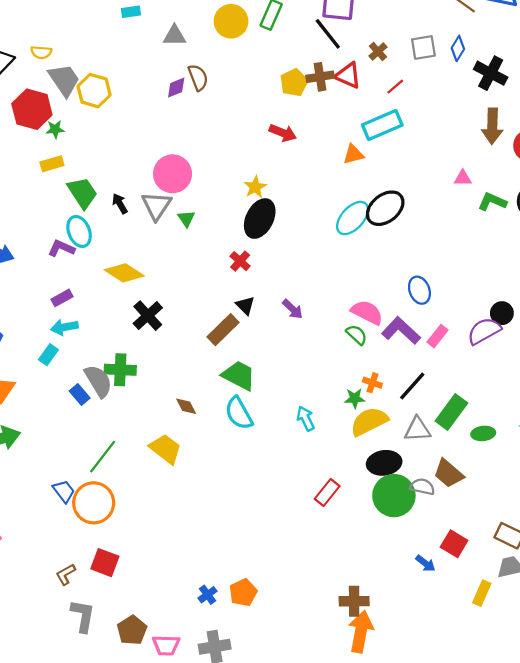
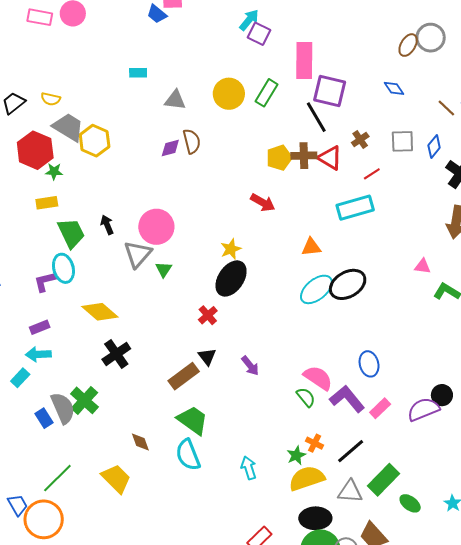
gray trapezoid: (64, 80) -> (68, 127), turned -32
orange triangle: (353, 154) -> (311, 247), moved
black arrow: (120, 204) -> (107, 225), moved
purple L-shape: (61, 248) -> (45, 281), turned -45
green cross: (120, 370) -> (84, 400), turned 32
green star: (355, 398) -> (296, 455), turned -30
green ellipse: (483, 433) -> (410, 503), turned 35

